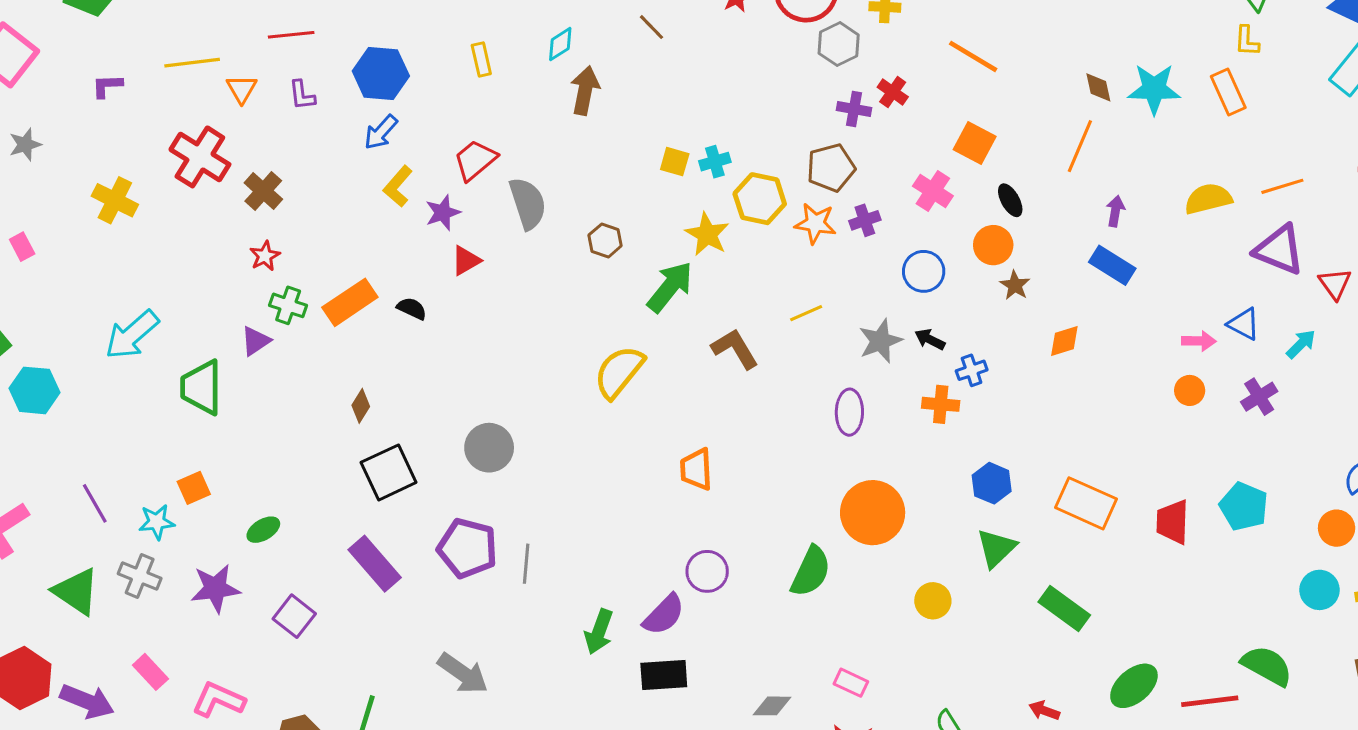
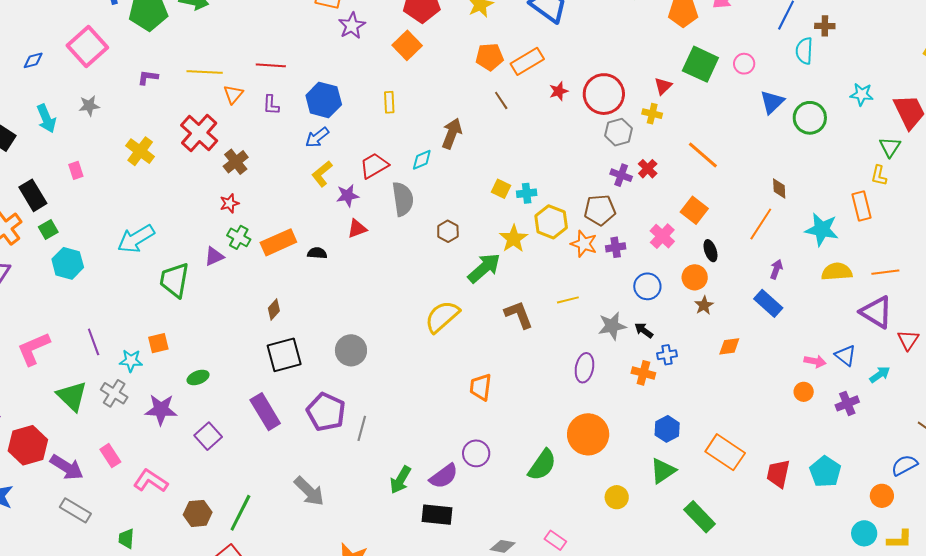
cyan diamond: (560, 44) -> (422, 160), moved
cyan star: (1154, 89) -> (822, 230), moved
black semicircle: (412, 308) -> (317, 253), turned -30

